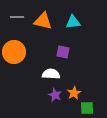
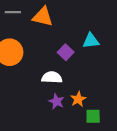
cyan triangle: (73, 22) -> (91, 41), moved
purple square: (63, 52) -> (66, 52), turned 32

